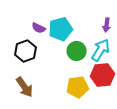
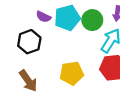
green circle: (77, 51) -> (92, 20), moved
yellow pentagon: (78, 87) -> (72, 73), moved

